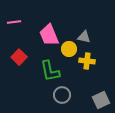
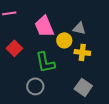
gray circle: (62, 95) -> (35, 86), moved
gray square: (101, 100) -> (83, 87), moved, turned -30

